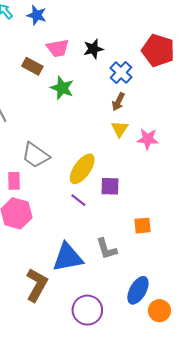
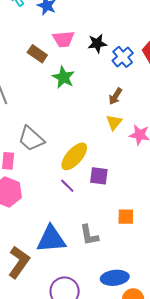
blue cross: (121, 73) -> (123, 57), moved
blue ellipse: (138, 290) -> (115, 278), turned 48

